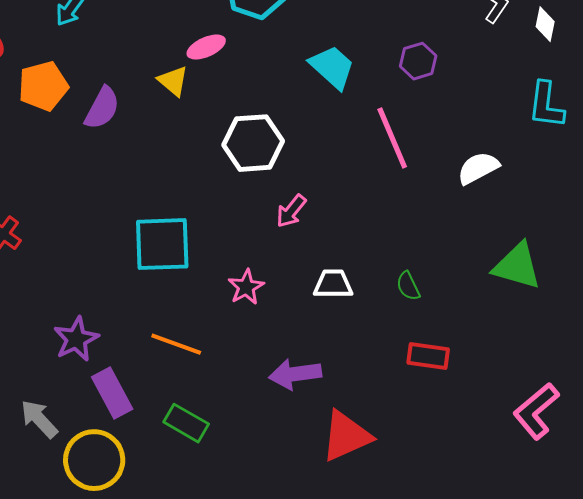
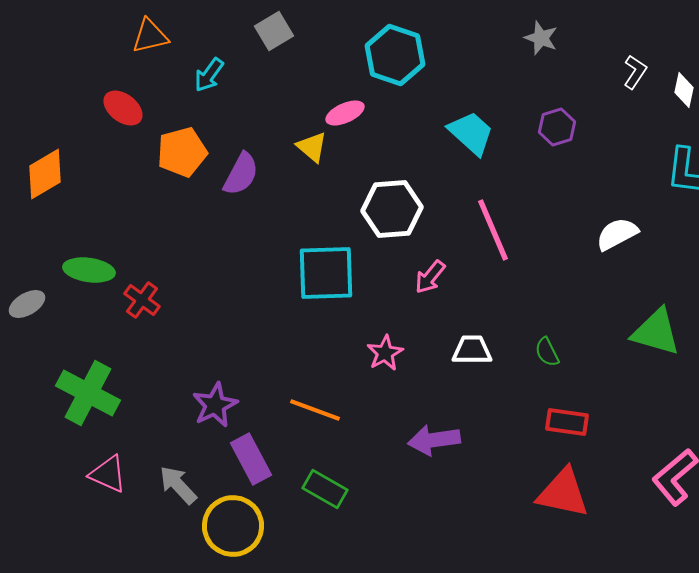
pink line: (392, 138) -> (493, 230), moved
cyan square: (162, 244) -> (326, 273), moved
red triangle: (346, 436) -> (563, 493), moved, turned 36

